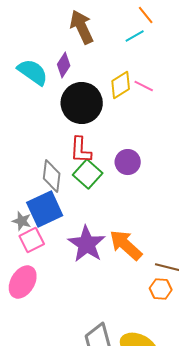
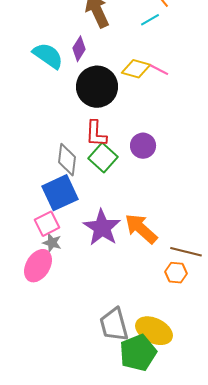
yellow diamond: (121, 85) -> (136, 69), turned 48
gray star: (22, 221) -> (52, 243), moved

